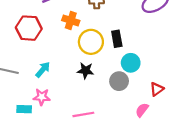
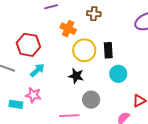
red hexagon: (29, 28) -> (28, 45), moved
gray circle: (119, 81) -> (91, 100), moved

